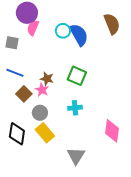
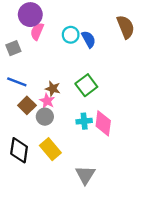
blue semicircle: (79, 35) -> (89, 39), size x0.7
gray square: (12, 43) -> (13, 48), turned -32
green square: (77, 76) -> (86, 85), turned 30
gray circle: (40, 113) -> (45, 117), moved
pink diamond: (112, 131) -> (103, 123), moved

